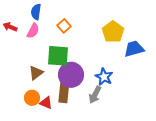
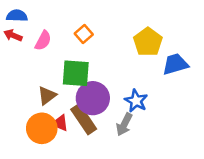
blue semicircle: (36, 12) -> (17, 16), moved, turned 84
brown rectangle: (64, 91) -> (84, 119), turned -40
orange circle: (32, 98) -> (42, 128), size x1.5
red triangle: (46, 103) -> (60, 123), moved

